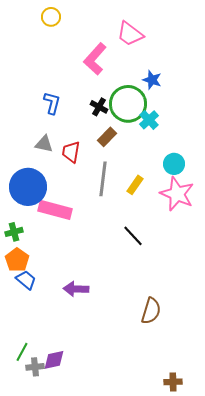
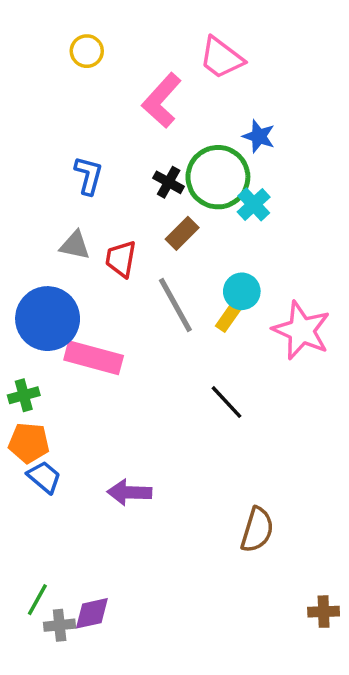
yellow circle: (51, 17) -> (87, 51), moved
cyan circle: (174, 164) -> (242, 291), moved
gray line: (103, 179) -> (175, 305), turned -36
orange pentagon: (17, 260) -> (29, 443), turned -30
brown cross: (173, 382) -> (324, 612), moved

